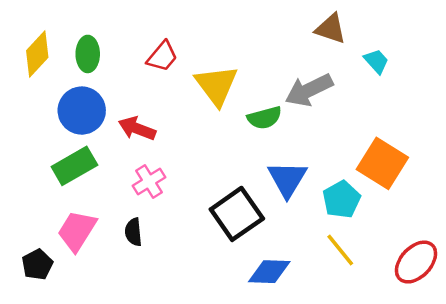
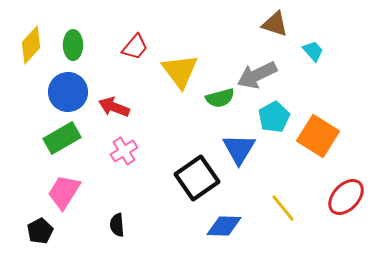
cyan pentagon: (341, 199) -> (274, 117), moved
black semicircle: (133, 232) -> (117, 225), moved
red ellipse: (416, 262) -> (346, 197), moved
black pentagon: (37, 264) -> (40, 231), moved

